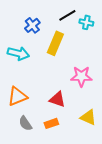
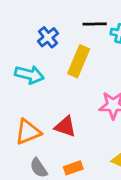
black line: (67, 15) -> (95, 24), turned 30
red triangle: (57, 99) -> (65, 127), moved

